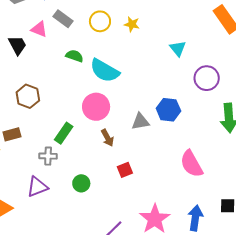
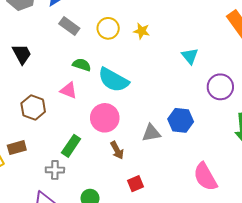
pink triangle: (39, 29) -> (68, 90), moved

